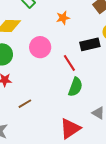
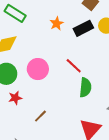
black rectangle: (90, 44) -> (83, 28), moved
pink circle: (40, 47) -> (38, 69), moved

